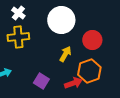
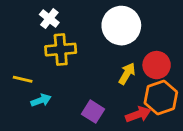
white cross: (18, 13) -> (49, 19), moved
red circle: (92, 40) -> (157, 65), moved

